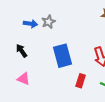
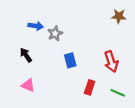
gray star: (49, 22) -> (55, 33), moved
blue rectangle: (63, 56) -> (70, 60), size x0.6

